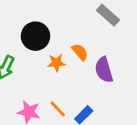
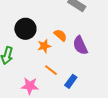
orange line: (58, 109) -> (51, 70), moved

